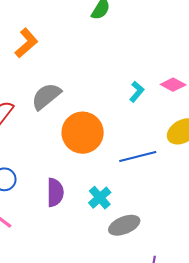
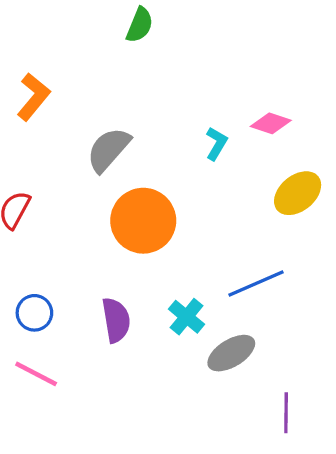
gray semicircle: (46, 96) -> (108, 150), moved
blue line: (138, 156) -> (256, 284), moved

